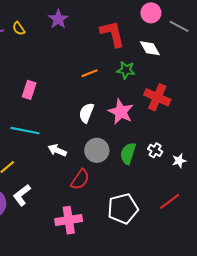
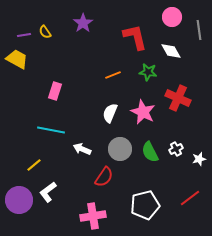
gray line: (179, 26) -> (199, 30), turned 54
white cross: (155, 150) -> (176, 149), turned 32
green semicircle: (128, 153) -> (150, 152), turned -45

